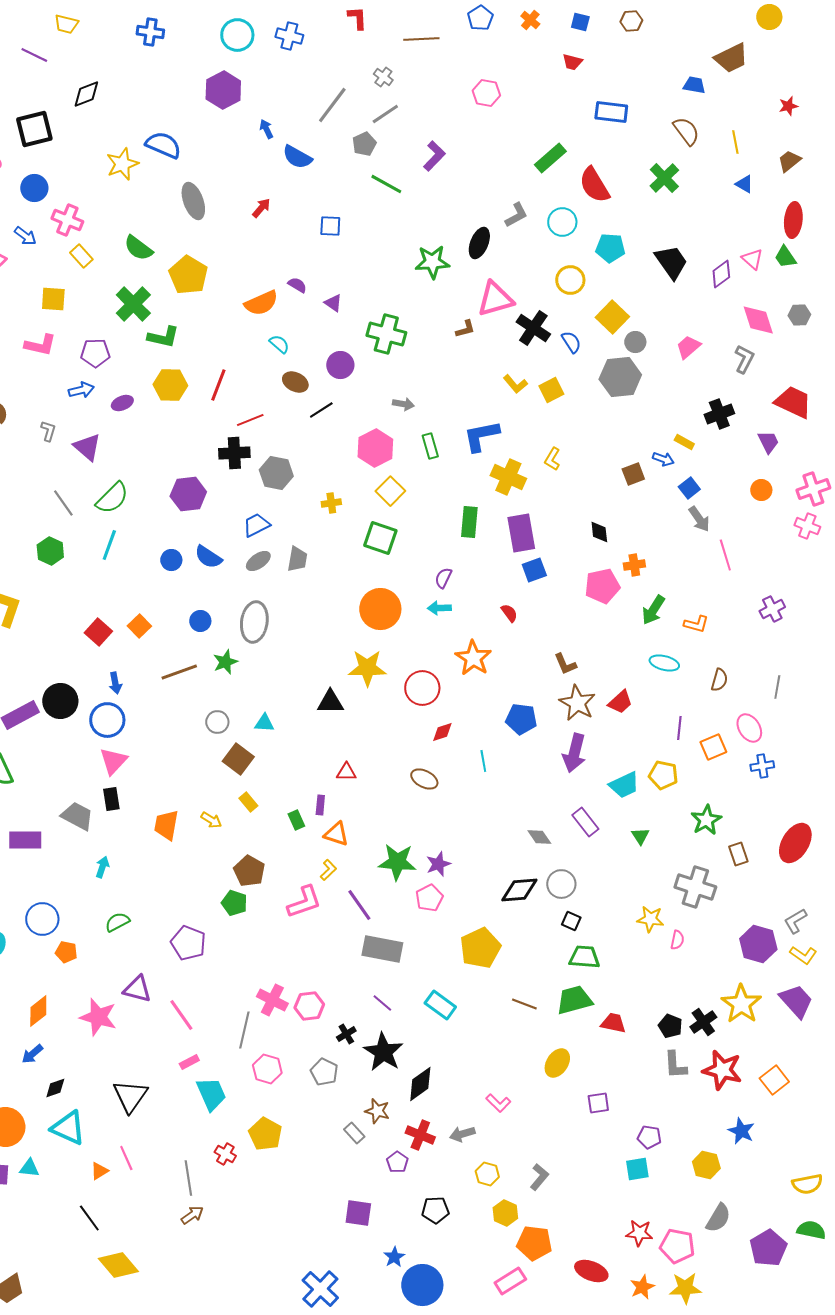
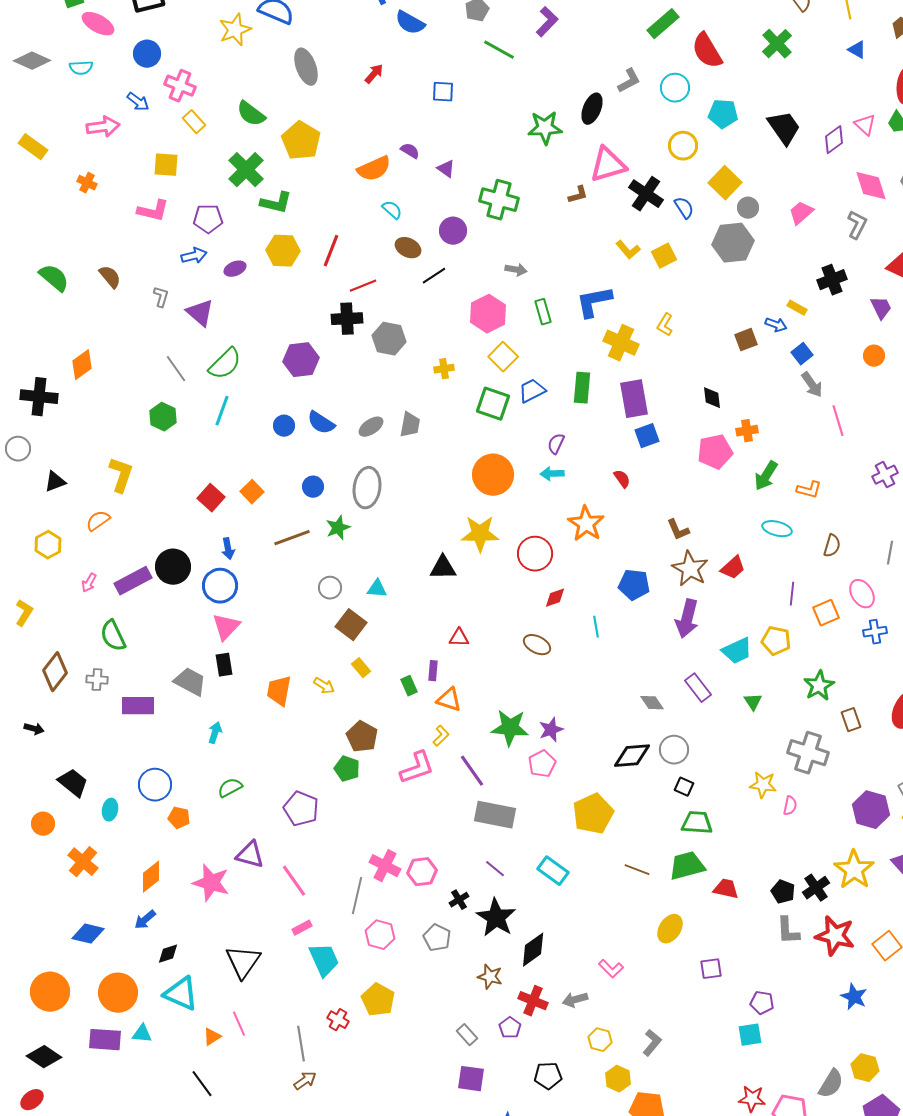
blue trapezoid: (256, 525) -> (532, 391), moved
gray rectangle: (354, 1133) -> (467, 1035), moved
yellow hexagon: (706, 1165) -> (865, 1068), moved

